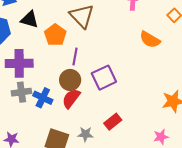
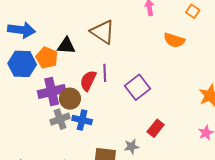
black triangle: (30, 19) -> (66, 46), moved
orange pentagon: (55, 35) -> (47, 58), moved
brown circle: (70, 80) -> (70, 99), moved
red semicircle: (71, 98) -> (88, 81), moved

